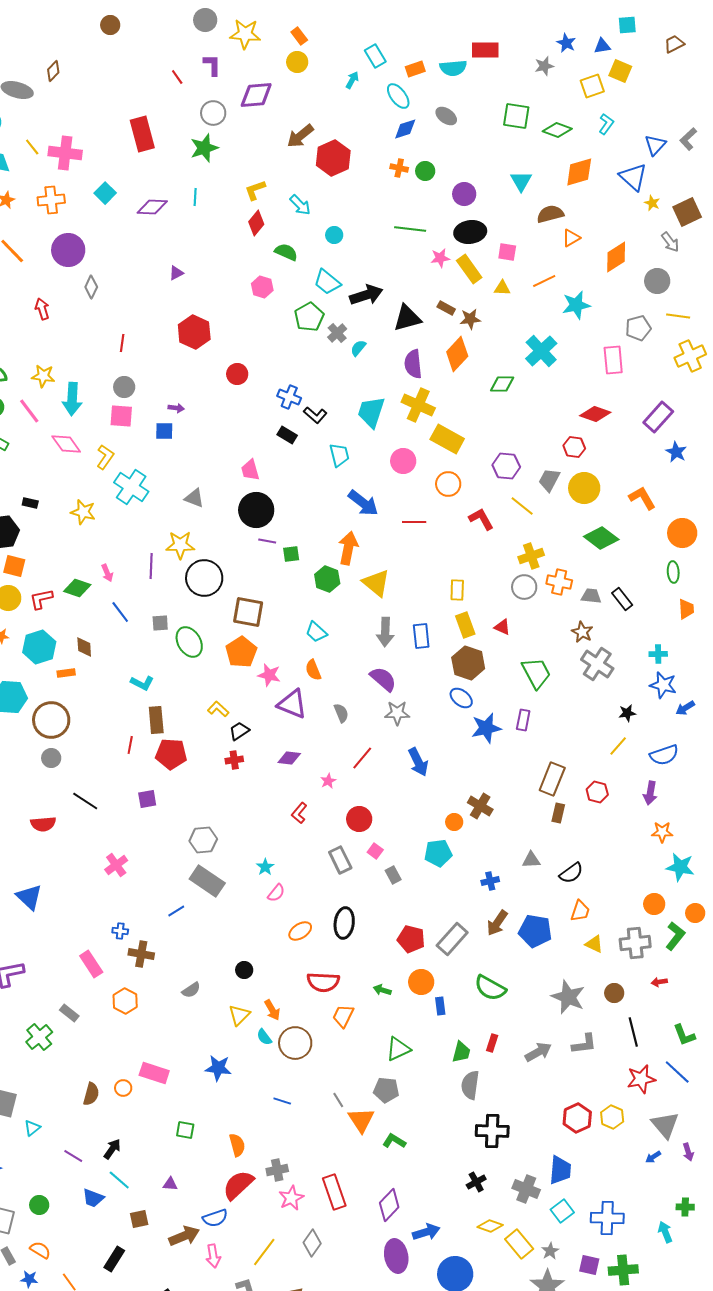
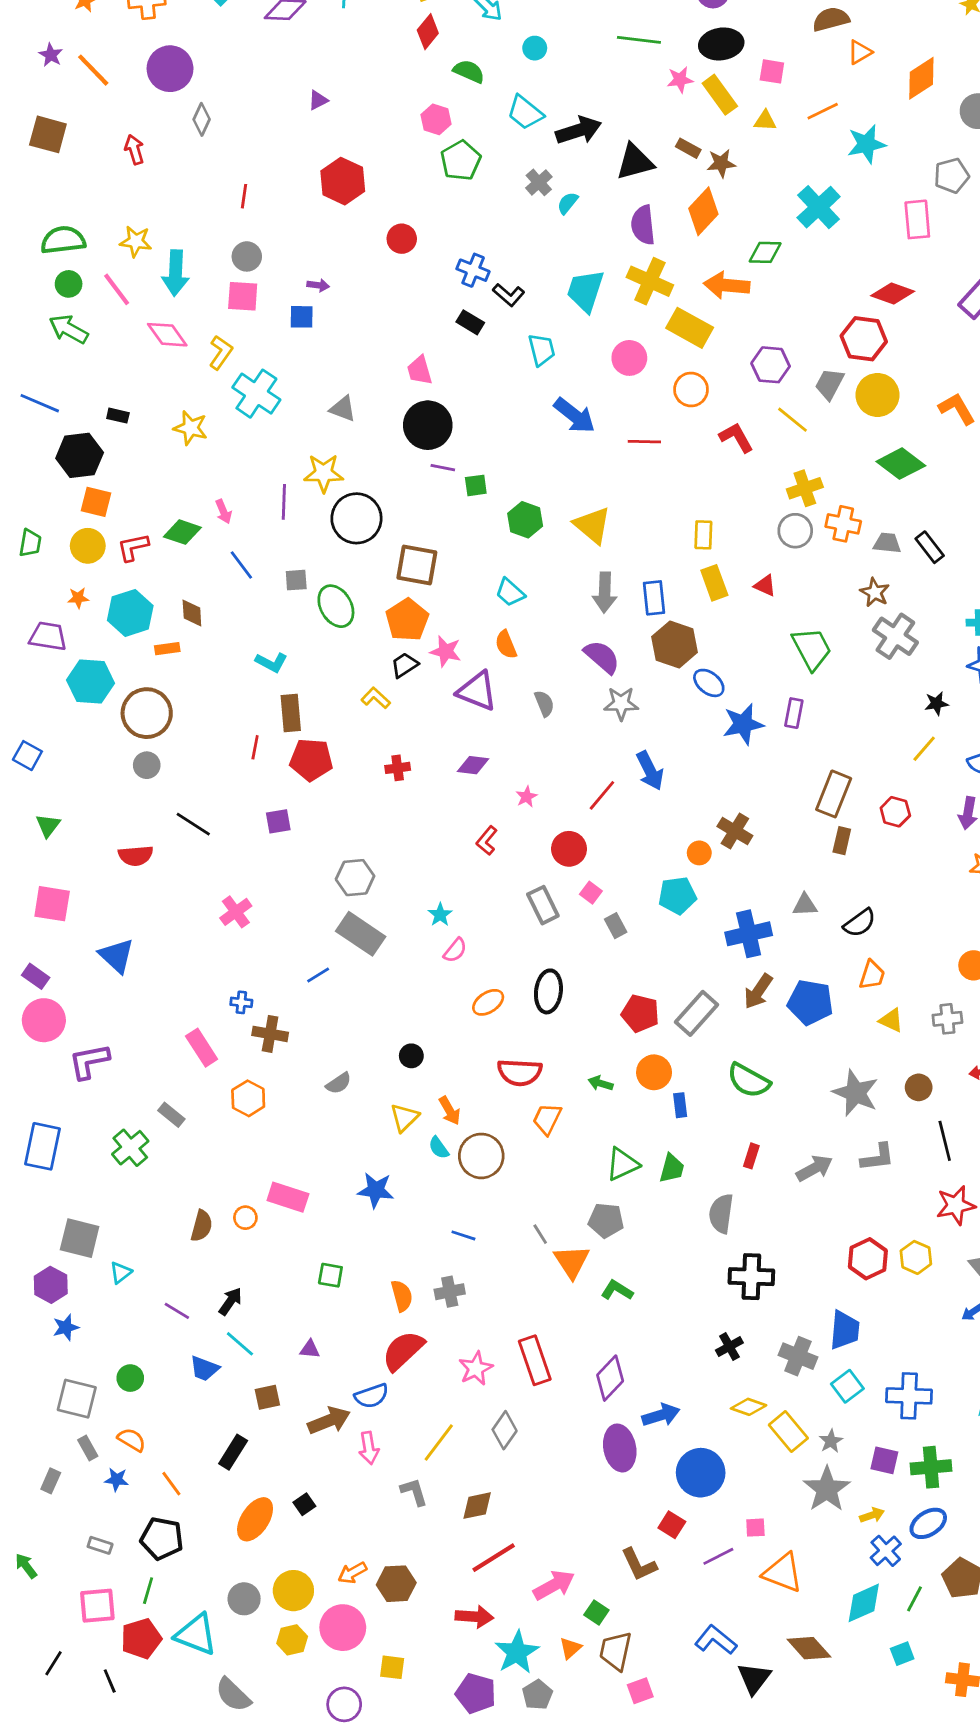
green pentagon: (309, 317) -> (461, 161), moved
red hexagon: (574, 447) -> (864, 339), size x1.5
orange arrow: (348, 548) -> (727, 285), moved, turned -96
brown hexagon: (468, 663) -> (675, 645), moved
black trapezoid: (239, 731) -> (404, 665), moved
red line: (362, 758) -> (602, 795), moved
blue cross: (490, 881) -> (749, 934), size x1.8
gray cross: (635, 943) -> (947, 1019), size x0.7
green trapezoid: (461, 1052) -> (672, 1168), moved
gray cross: (277, 1170) -> (450, 1292), moved

